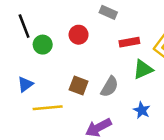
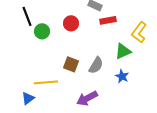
red rectangle: (129, 42) -> (108, 20), moved
blue triangle: (25, 84) -> (28, 98), moved
blue star: (142, 110) -> (122, 76), moved

